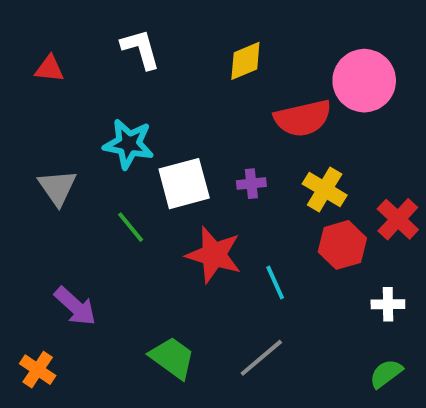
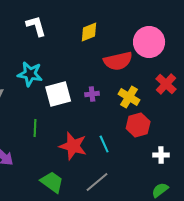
red cross: (398, 219) -> (166, 84), moved
green line: (131, 227) -> (35, 128), moved, turned 42
red star: (214, 255) -> (73, 146), moved

